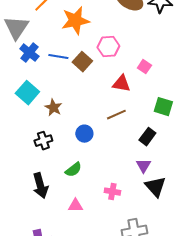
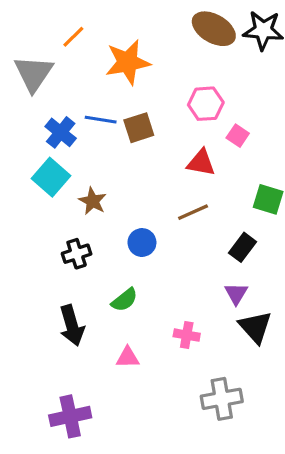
pink hexagon: (108, 47) -> (206, 104), moved
blue cross: (29, 53) -> (61, 132), moved
brown square: (82, 62) -> (139, 128), turned 30

